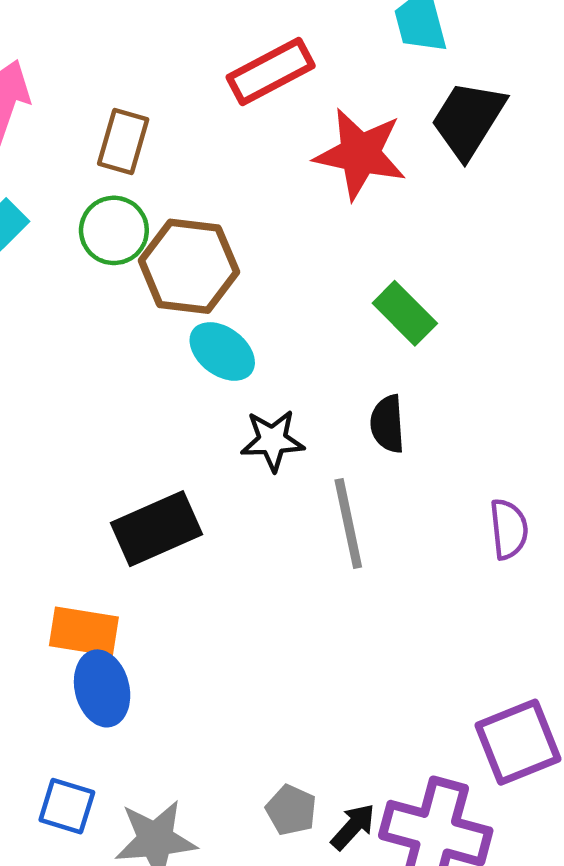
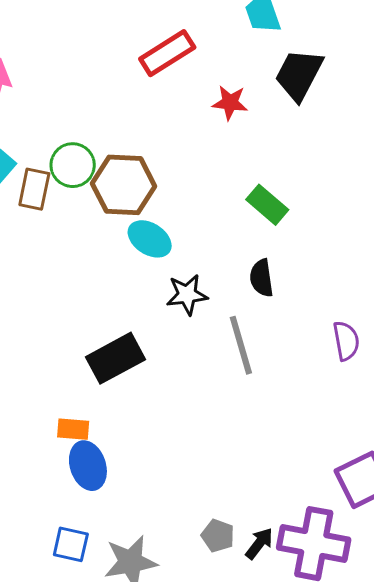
brown rectangle: (123, 141) -> (34, 189), moved
red star: (360, 154) -> (230, 103), size x0.6
orange rectangle: (84, 631) -> (73, 429), size x0.7

